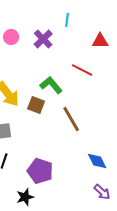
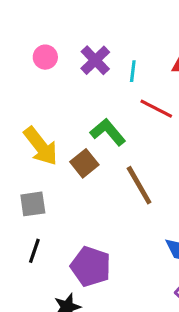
cyan line: (67, 20) -> (133, 71), moved
brown square: (36, 105) -> (84, 163), turned 30

